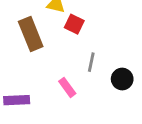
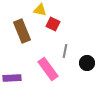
pink rectangle: (67, 87) -> (48, 69), size x1.6

